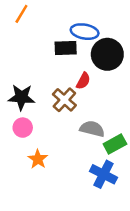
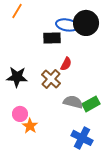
black circle: (107, 54) -> (86, 23), moved
pink circle: (23, 128) -> (20, 114), moved
green rectangle: (115, 144) -> (91, 104), moved

